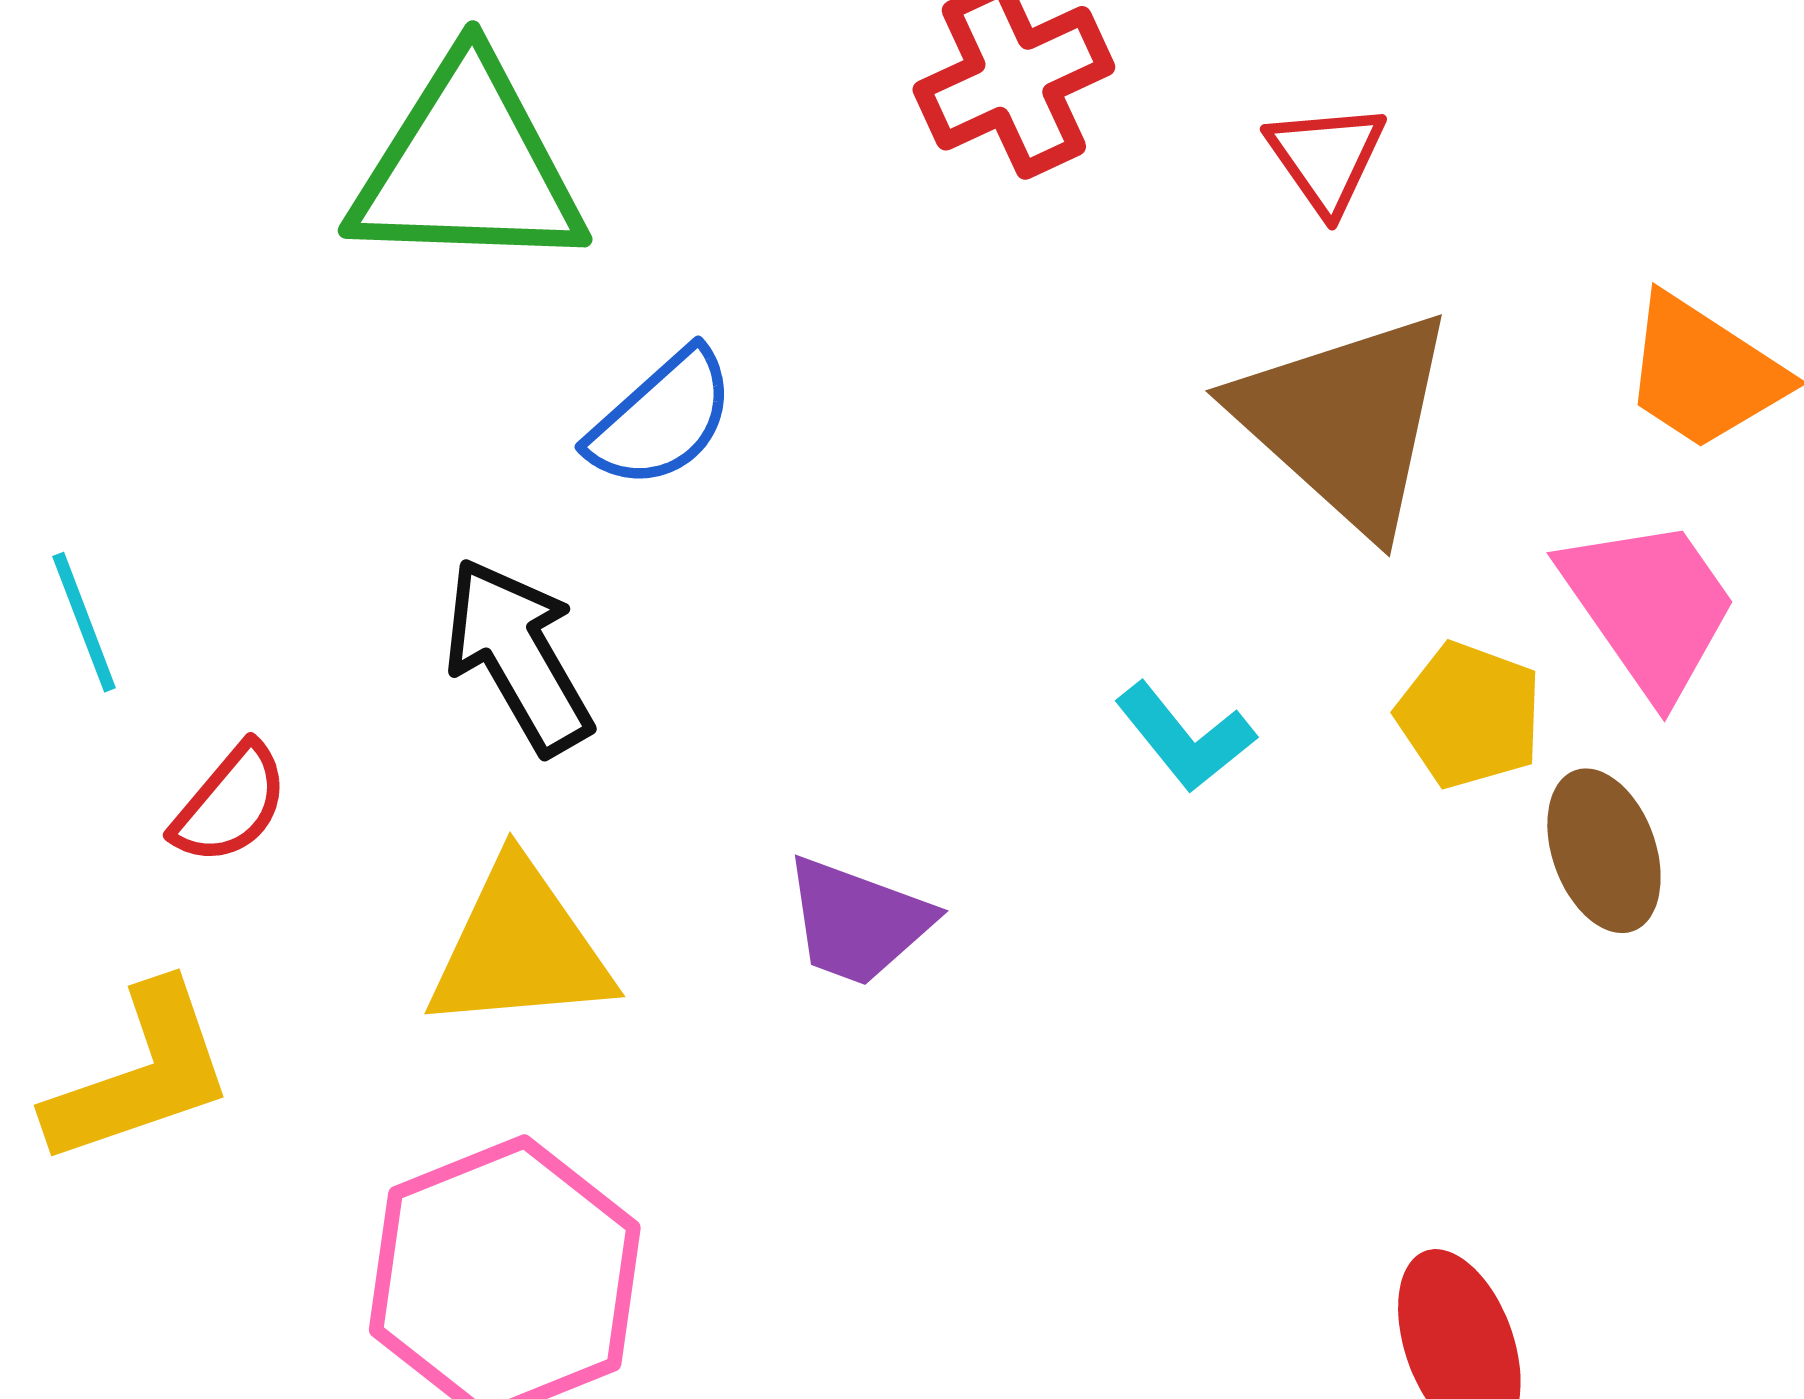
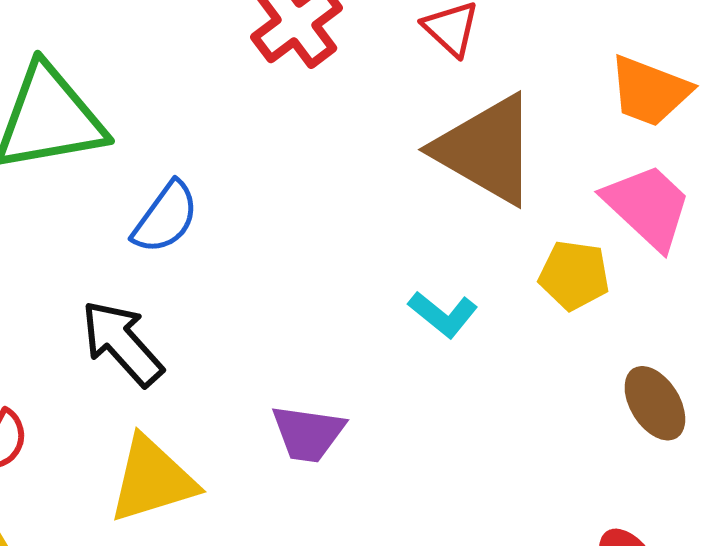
brown ellipse: (1604, 851) -> (655, 403), moved

